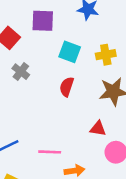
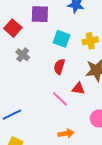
red triangle: (98, 129) -> (78, 89), moved
pink line: (50, 152) -> (60, 99), moved, turned 42

